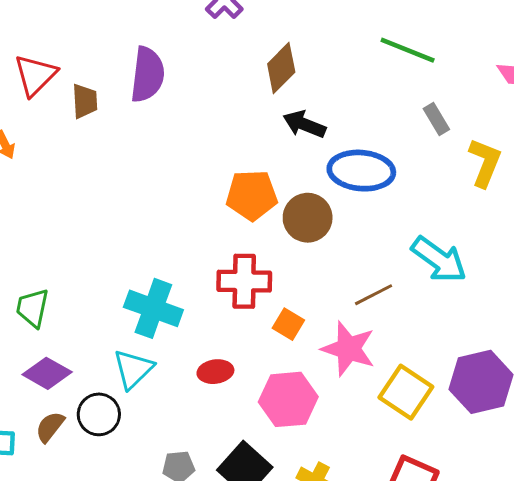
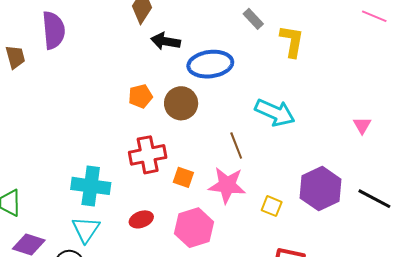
orange pentagon: (252, 195) -> (140, 96), size x0.7
brown line: (374, 295) -> (236, 145), turned -72
yellow square: (406, 392) -> (272, 206), size x0.6

